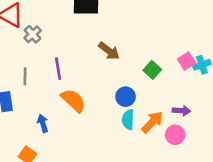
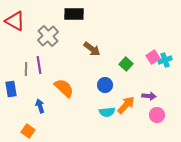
gray cross: (33, 34) -> (48, 36), moved, size x1.5
purple line: (58, 69) -> (39, 65), moved
cyan semicircle: (128, 120) -> (107, 112), moved, turned -98
pink circle: (175, 135) -> (157, 115), moved

